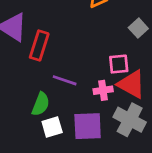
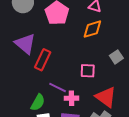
pink square: (119, 64) -> (88, 71), moved
pink cross: (103, 90) -> (71, 98), moved

